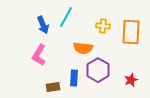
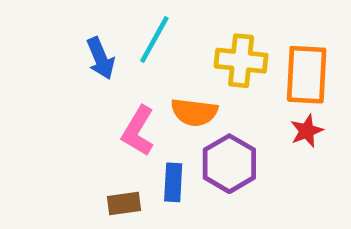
yellow cross: (103, 26) -> (241, 61), size x1.5
pink L-shape: (39, 55) -> (138, 131), moved
red star: (131, 80) -> (307, 131), moved

